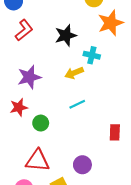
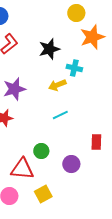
green circle: (41, 123) -> (41, 151), moved
purple circle: (82, 165) -> (71, 164), moved

